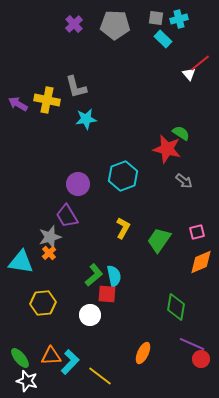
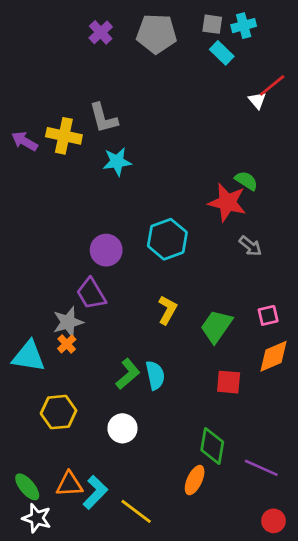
red square: (107, 294) -> (229, 382), moved
green diamond: (176, 307) -> (212, 446), moved
red circle: (201, 359) -> (274, 521), moved

